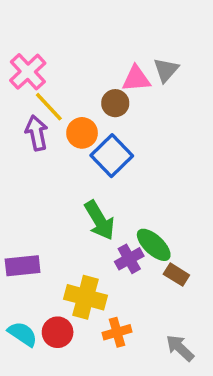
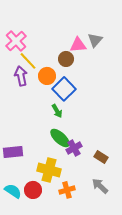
green arrow: (100, 220) -> (57, 111), moved, size x0.6
green ellipse: (154, 245) -> (60, 138), moved
gray arrow: (180, 348) -> (100, 186), moved

